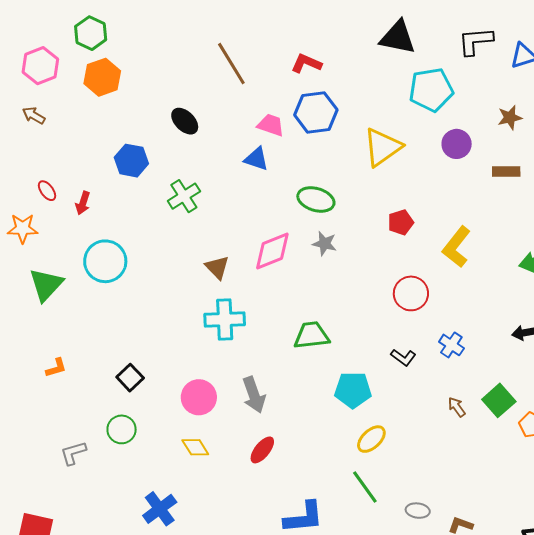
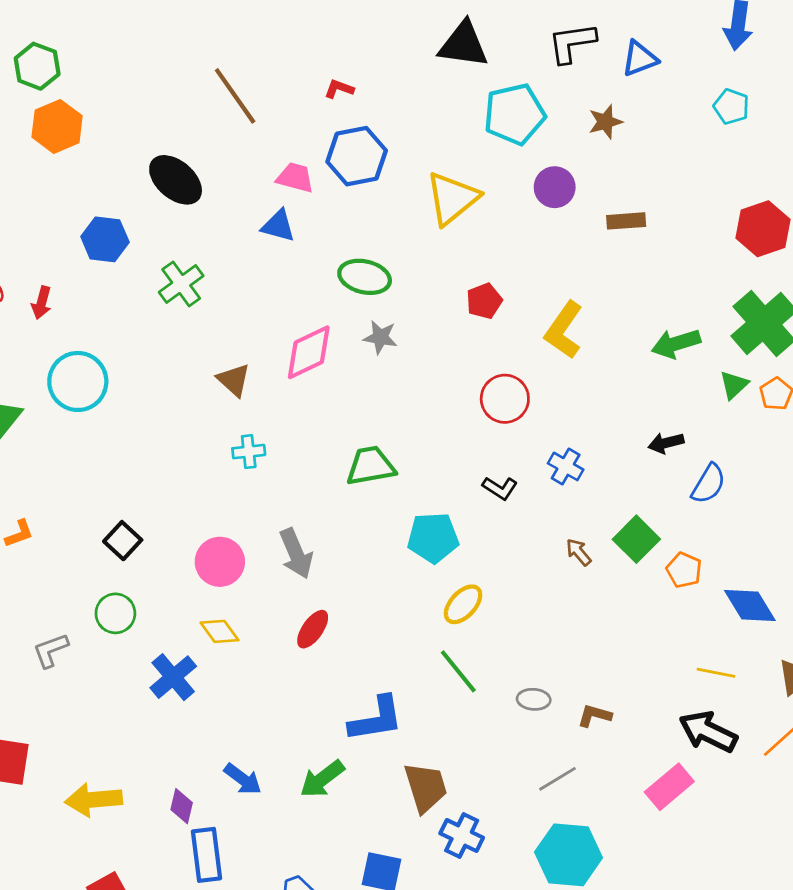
red L-shape: (306, 63) -> (339, 89), size x0.7
brown star: (510, 118) -> (605, 122), moved
black ellipse: (185, 121) -> (176, 180), size x1.4
cyan cross: (225, 320) -> (249, 452), size x0.6
blue cross: (160, 509) -> (173, 677), moved

